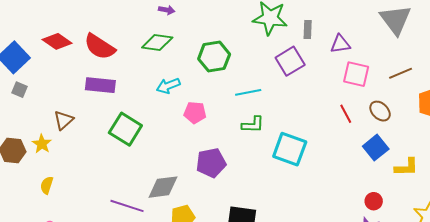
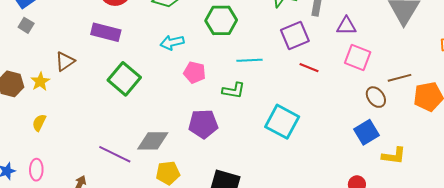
brown line: (401, 73) -> (399, 78), moved
red line: (346, 114) -> (309, 68), moved, turned -48
green L-shape: (253, 125) -> (234, 90), moved

